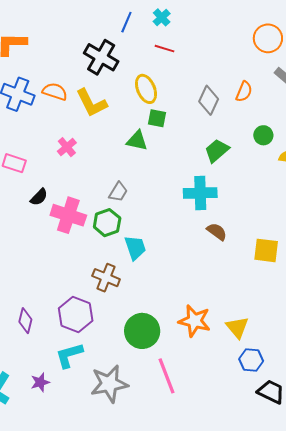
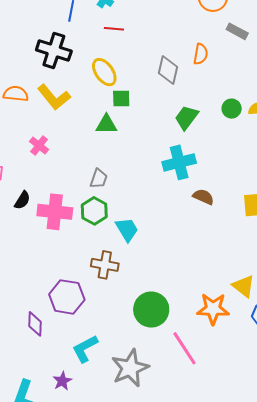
green circle: (263, 135) -> (232, 109), moved
purple hexagon: (76, 314) -> (67, 297), moved
orange star: (195, 321) -> (213, 309), moved

